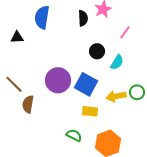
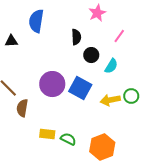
black semicircle: (83, 18) -> (76, 37), moved
yellow rectangle: (90, 111) -> (47, 134), moved

